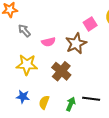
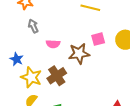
yellow star: (27, 65) -> (31, 77), moved
blue star: (23, 97) -> (17, 59), moved

